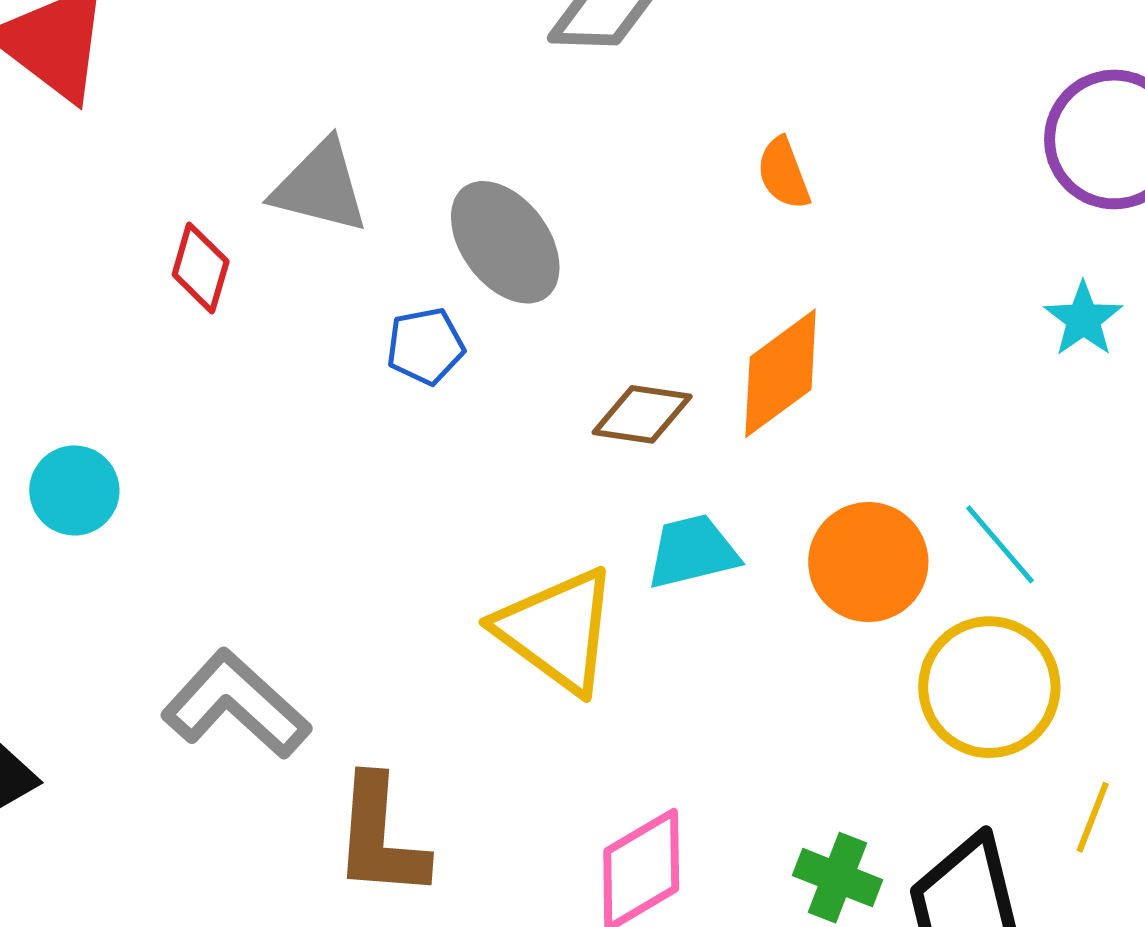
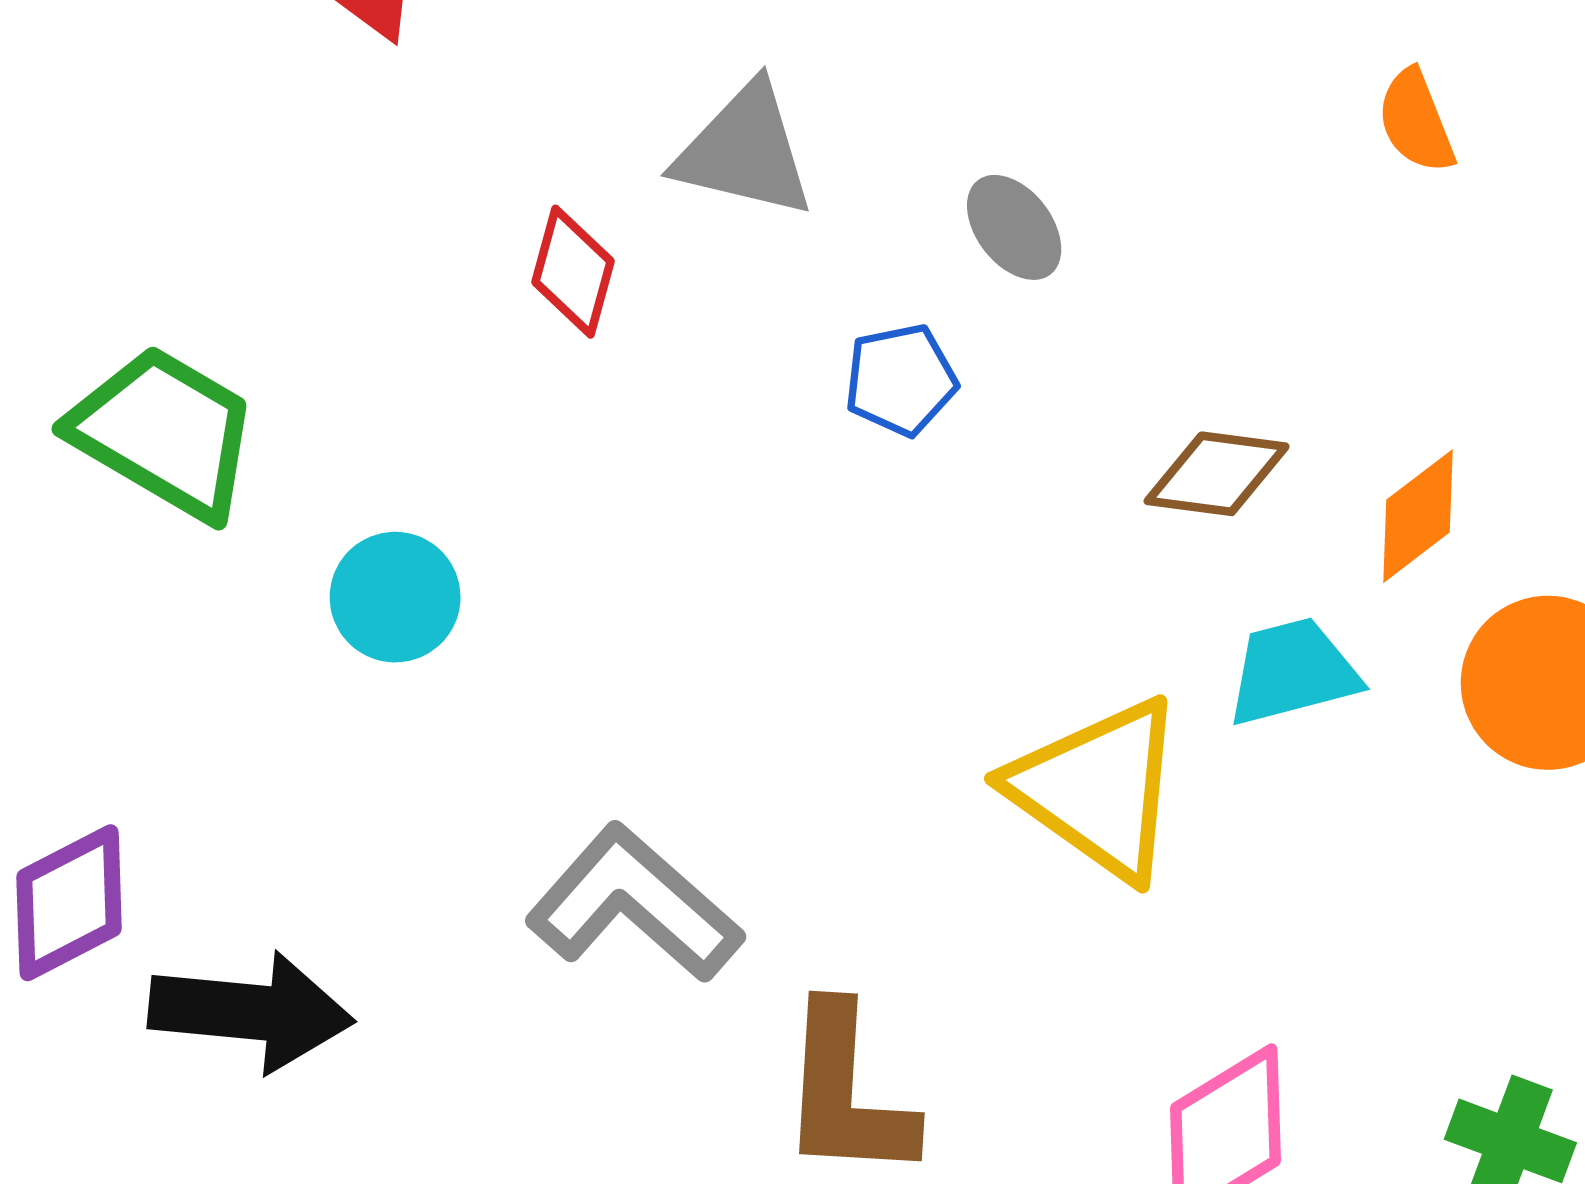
gray ellipse: (505, 242) -> (1014, 227), size x0.6
orange diamond: (781, 373) -> (1418, 516), moved, size x0.7

